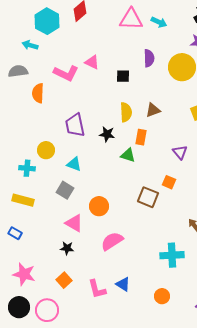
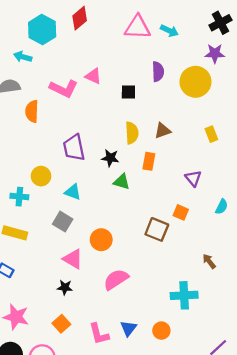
green triangle: (128, 155) -> (122, 182), moved
blue triangle: (123, 284) -> (128, 328), turned 35
orange circle: (162, 296) -> (161, 331), moved

